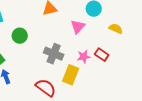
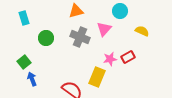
gray cross: (54, 54) -> (80, 37), moved
red rectangle: (102, 55) -> (128, 57), turned -64

